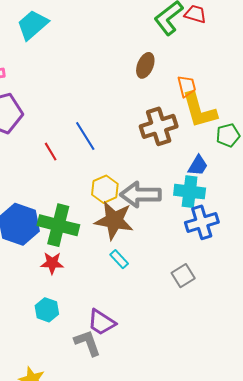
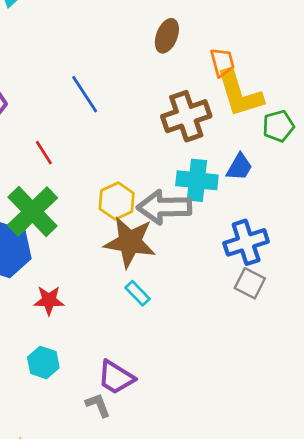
blue line: (85, 136) -> (85, 94), moved
cyan cross: (190, 192) -> (197, 180), moved
green cross: (58, 225) -> (32, 211), moved, turned 33
gray square: (183, 276) -> (250, 283), moved, turned -30
gray L-shape: (88, 343) -> (98, 405), size x0.7

